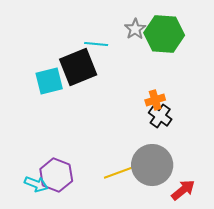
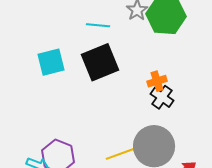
black square: (78, 67) -> (100, 62), moved

